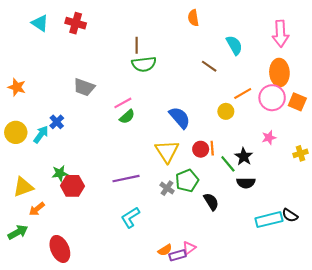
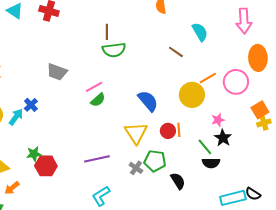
orange ellipse: (279, 72) -> (258, 58), moved
orange square: (297, 102) -> (260, 110), moved, turned 36
yellow circle: (226, 111) -> (192, 95), size x1.6
pink star: (269, 138) -> (218, 120), moved
yellow cross: (300, 153) -> (264, 123), moved
black star: (244, 157) -> (223, 138), moved
green line: (228, 164) -> (205, 147), moved
green pentagon: (187, 181) -> (155, 161), turned 30

